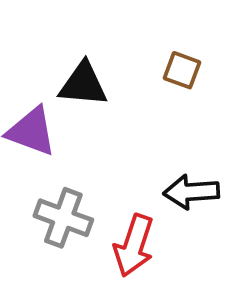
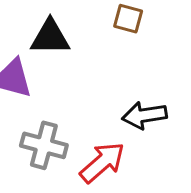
red arrow: (134, 246) -> (102, 162), turned -144

